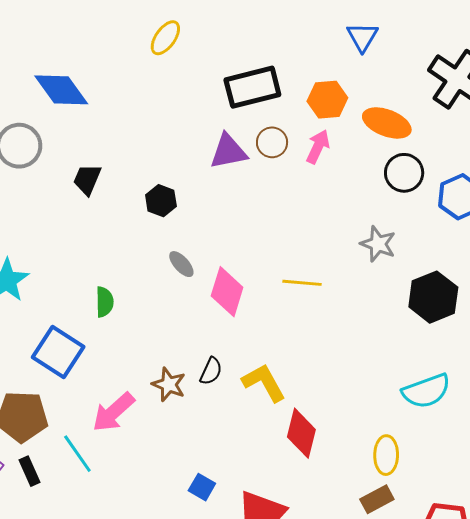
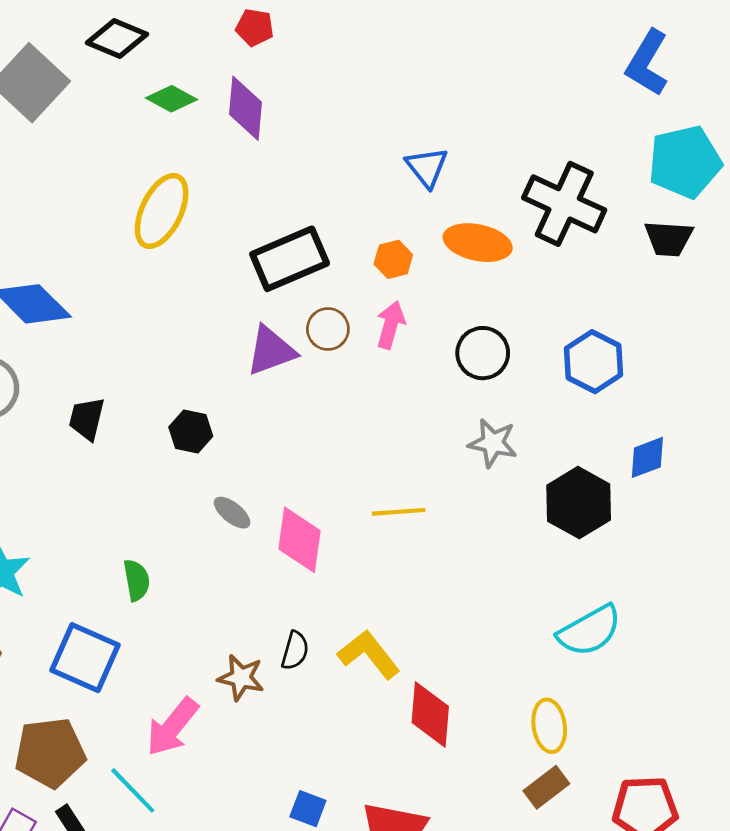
yellow ellipse: (165, 38) -> (162, 211), size x1.5
orange hexagon: (327, 100) -> (393, 259), size x0.7
orange ellipse: (387, 123) -> (478, 243), moved
black circle: (404, 173) -> (483, 353), moved

